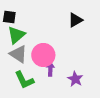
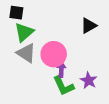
black triangle: (75, 20) -> (89, 26), moved
green L-shape: (24, 80) -> (63, 86), moved

